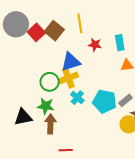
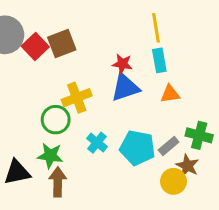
yellow line: (80, 23) -> (156, 28), moved
brown square: (54, 31) -> (62, 44), turned 30
blue triangle: (71, 62) -> (125, 88), moved
yellow cross: (68, 78) -> (77, 98), moved

